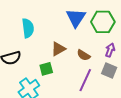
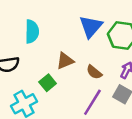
green square: (46, 69) -> (48, 83), turned -32

